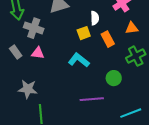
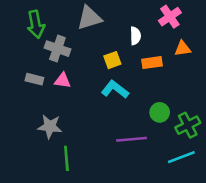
yellow square: (84, 33) -> (112, 60), moved
orange rectangle: (108, 39) -> (152, 63), turned -70
gray rectangle: (16, 52) -> (34, 79), turned -40
green cross: (136, 56) -> (188, 125), moved

